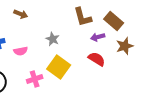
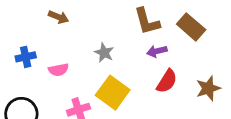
purple arrow: (98, 37) -> (157, 51), moved
brown star: (125, 46) -> (208, 88), moved
red semicircle: (97, 59) -> (167, 81), turned 90

